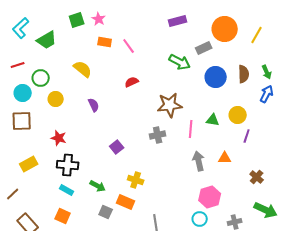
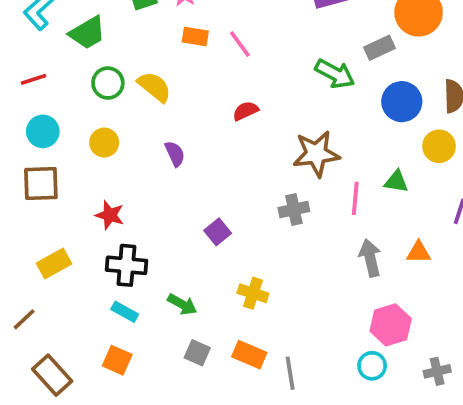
green circle: (41, 78) -> (108, 83), moved
yellow circle: (238, 115) -> (439, 146), moved
orange rectangle: (126, 202) -> (249, 355), moved

